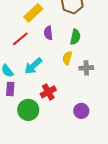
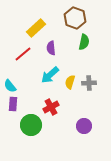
green semicircle: (75, 37) -> (84, 42), moved
yellow semicircle: (67, 58) -> (70, 82), moved
cyan arrow: (33, 66) -> (50, 75), moved

